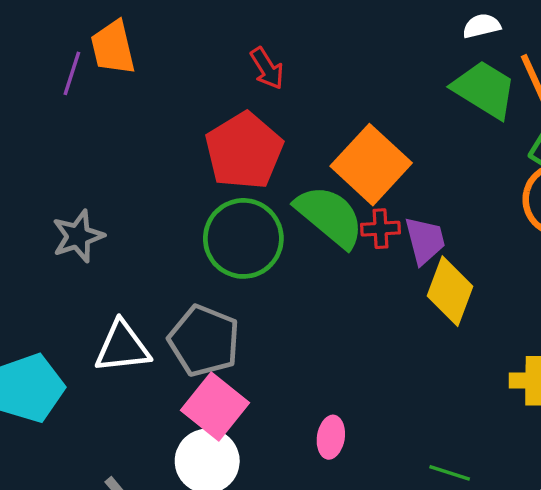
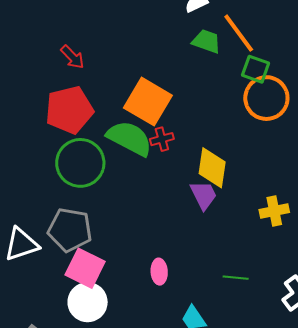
green trapezoid: (484, 89) -> (207, 41), size x0.7
red pentagon: (244, 151) -> (69, 110), turned 30
purple trapezoid: (425, 240) -> (204, 195), moved

